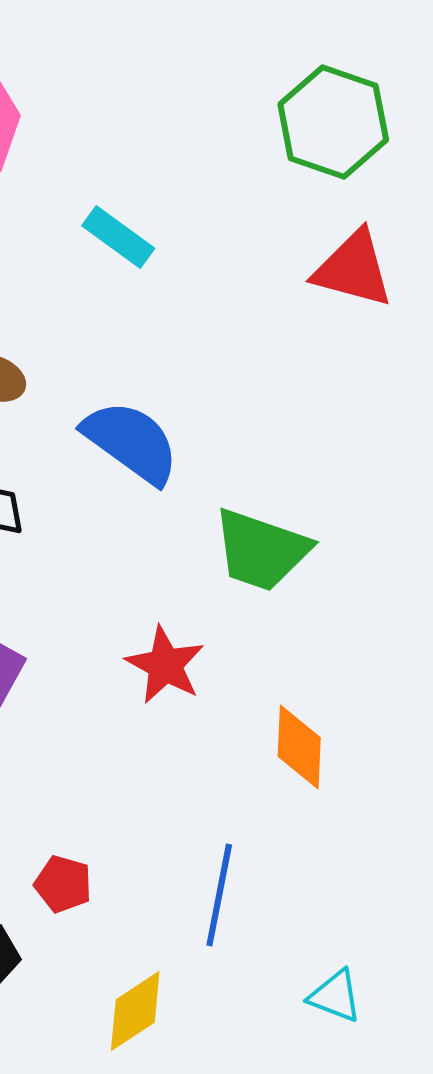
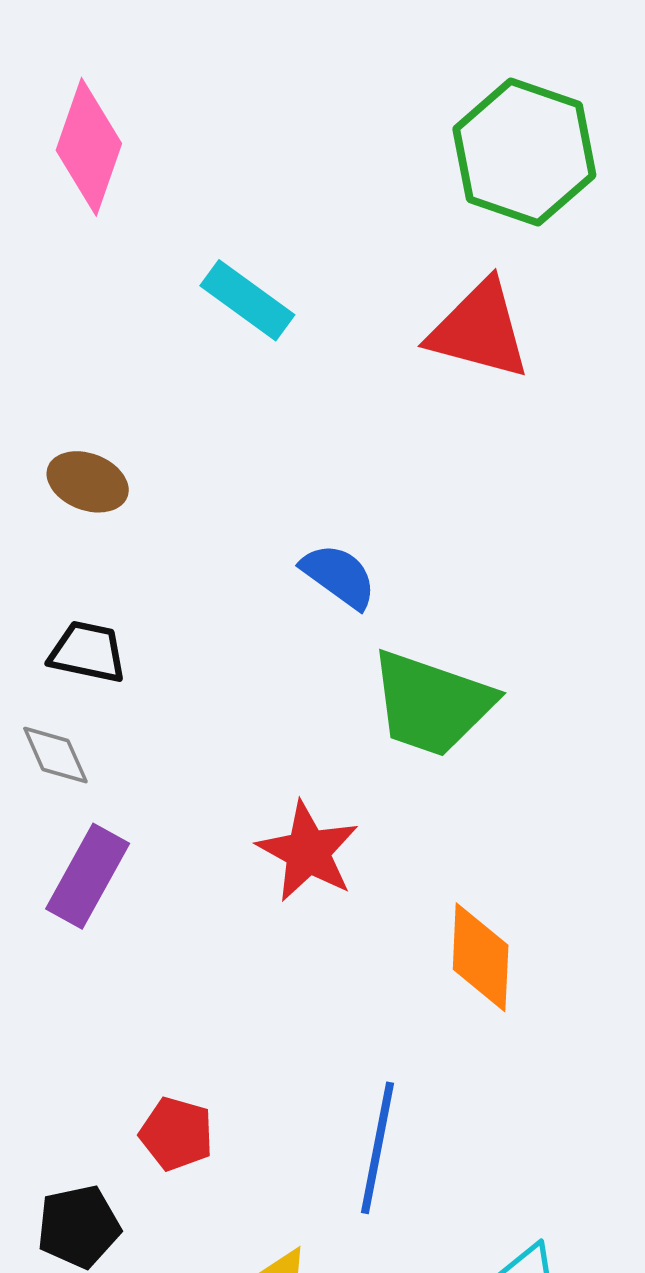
red triangle: (353, 269) -> (479, 330), moved
blue semicircle: (131, 442) -> (339, 576), moved, size x0.6

